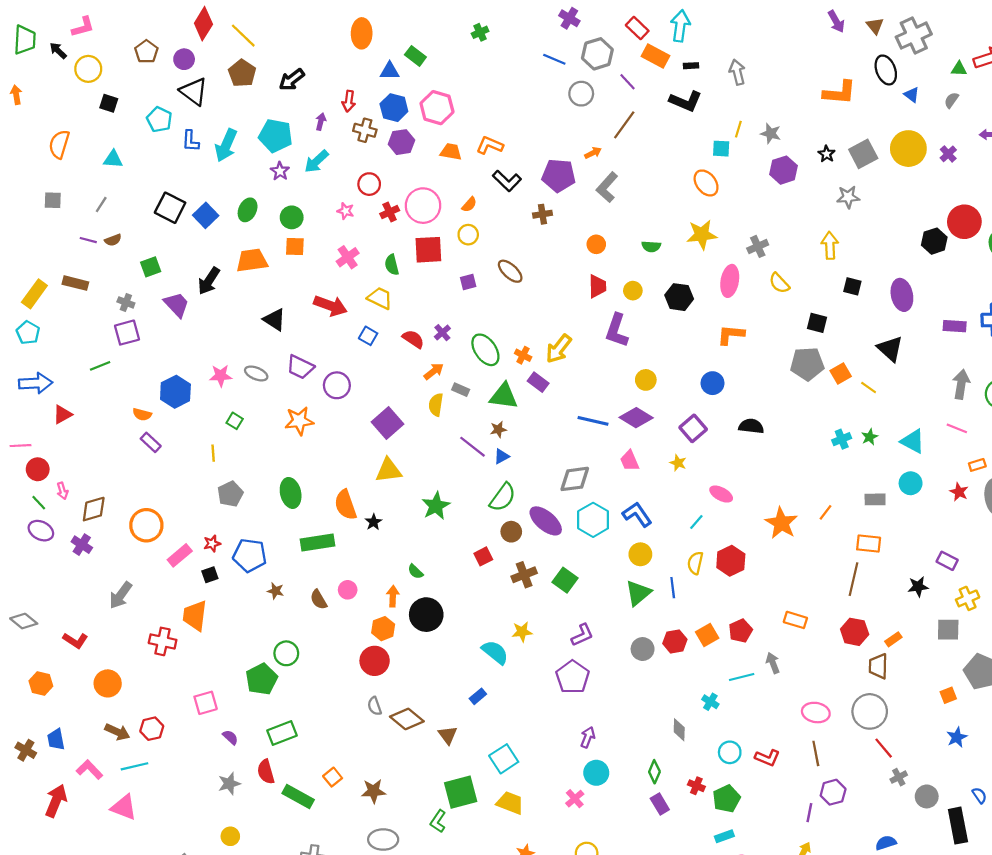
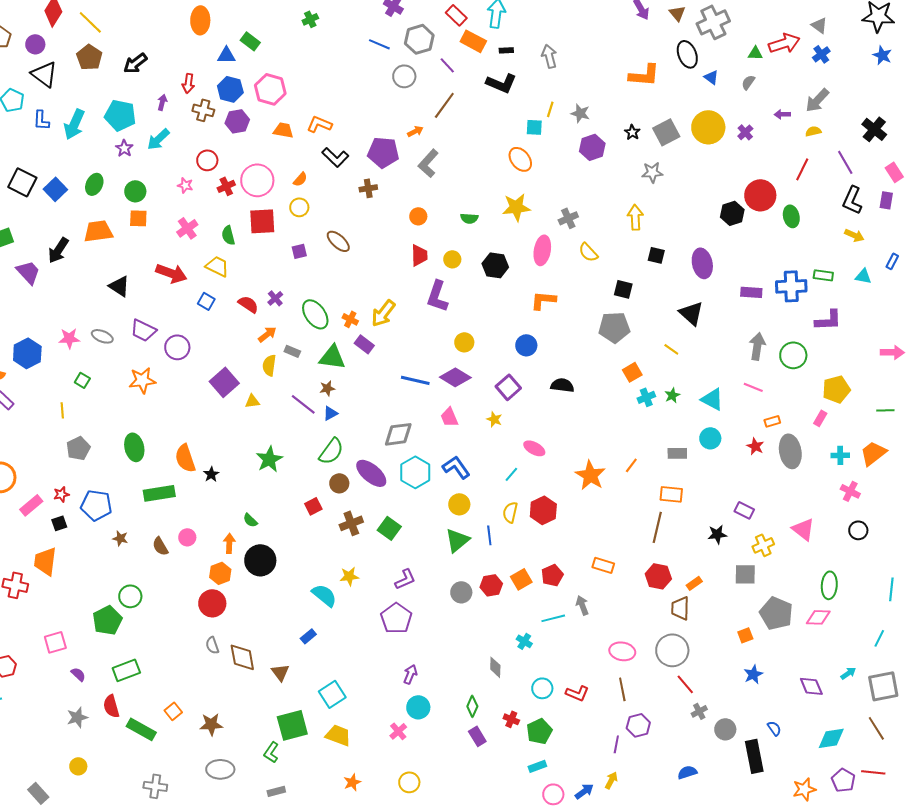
orange square: (841, 373) -> (632, 372), moved
yellow triangle: (389, 470) -> (252, 401), moved, size x0.6
brown diamond: (407, 719) -> (242, 657), turned 40

